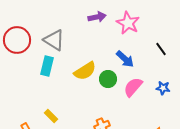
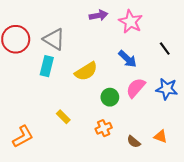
green circle: (108, 79) -> (110, 97), moved
blue star: (163, 88) -> (167, 89), size x1.5
yellow rectangle: (51, 116) -> (63, 117), moved

